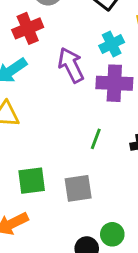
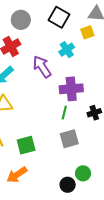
purple cross: (114, 83) -> (71, 89), moved
gray square: (78, 188) -> (69, 139), moved

